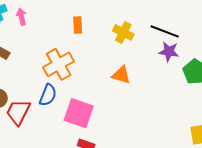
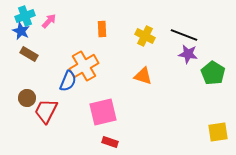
pink arrow: (21, 17) -> (49, 21), turned 56
blue semicircle: (48, 95) -> (68, 81), moved
pink square: (79, 113) -> (103, 112), turned -32

